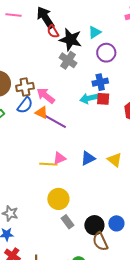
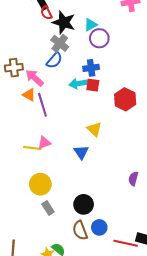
cyan triangle: (95, 32) -> (91, 25), moved
blue semicircle: (25, 105) -> (54, 60), moved
purple line: (55, 121) -> (42, 105), turned 40
blue triangle: (88, 158) -> (81, 152), moved, turned -42
yellow triangle: (115, 160) -> (94, 129), moved
blue circle: (116, 223) -> (99, 227), moved
black circle: (94, 225) -> (84, 204), moved

